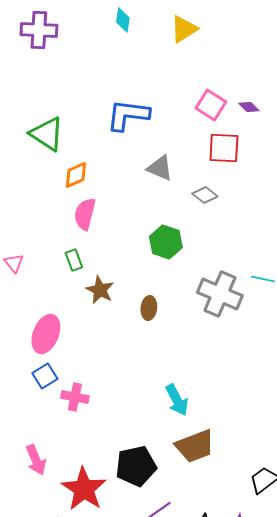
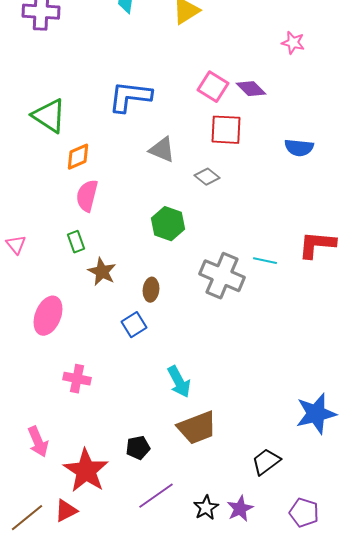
purple diamond: (249, 107) -> (251, 89), size x1.4
blue square: (45, 376) -> (134, 325), moved
black pentagon: (136, 466) -> (138, 448), size x0.6

